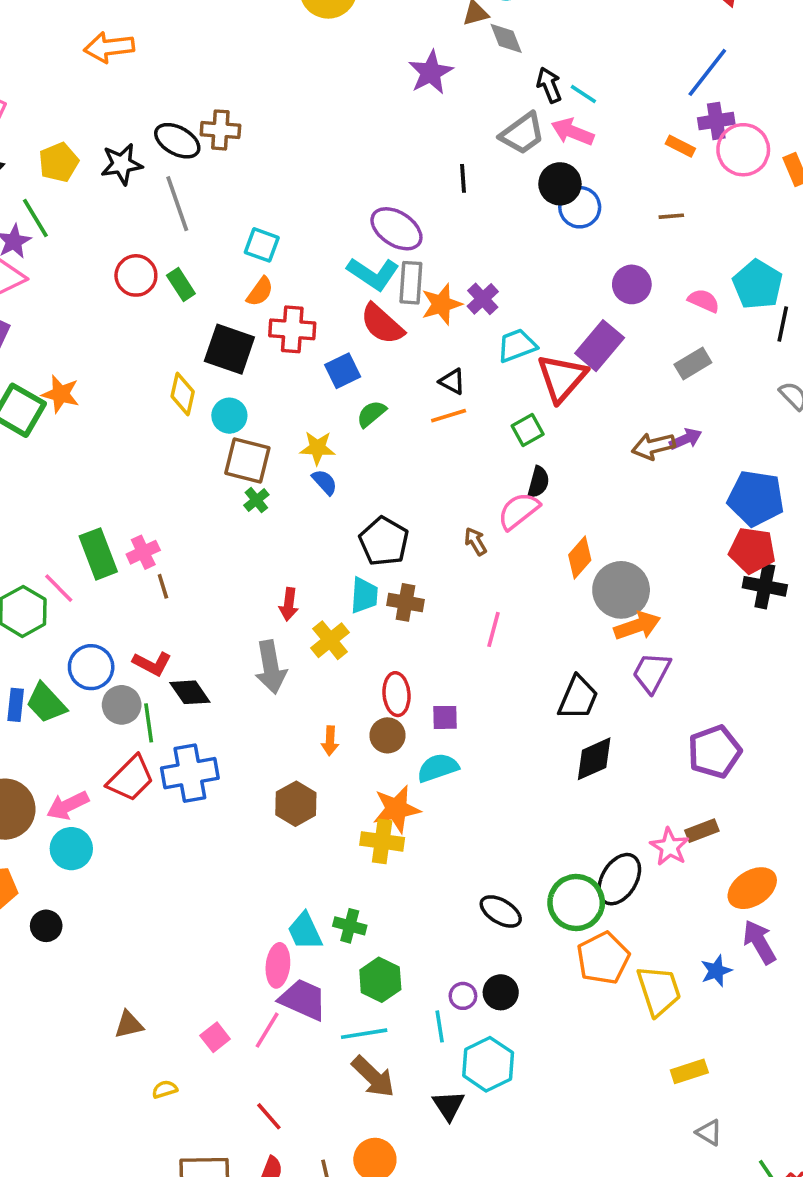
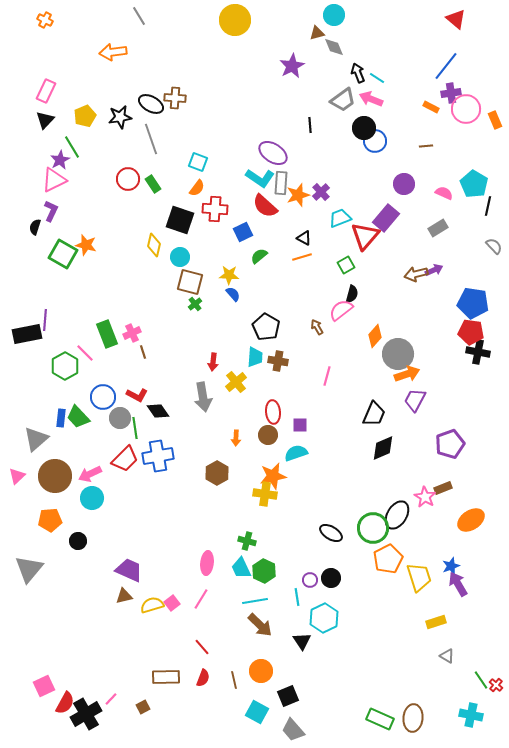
cyan trapezoid: (305, 931) -> (241, 568), moved
purple arrow: (759, 942) -> (458, 584), moved
purple trapezoid: (303, 1000) -> (129, 570), moved
yellow semicircle: (165, 1089) -> (152, 605), moved, size x1.6

